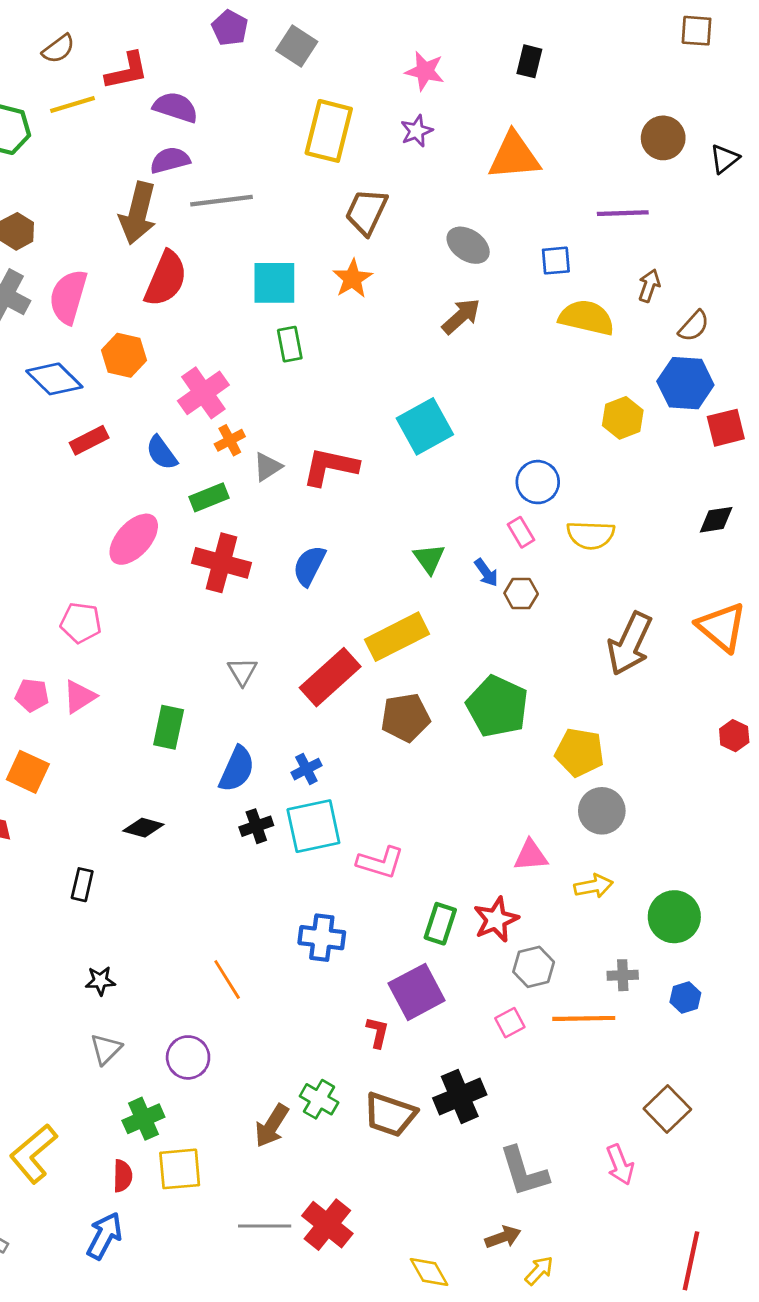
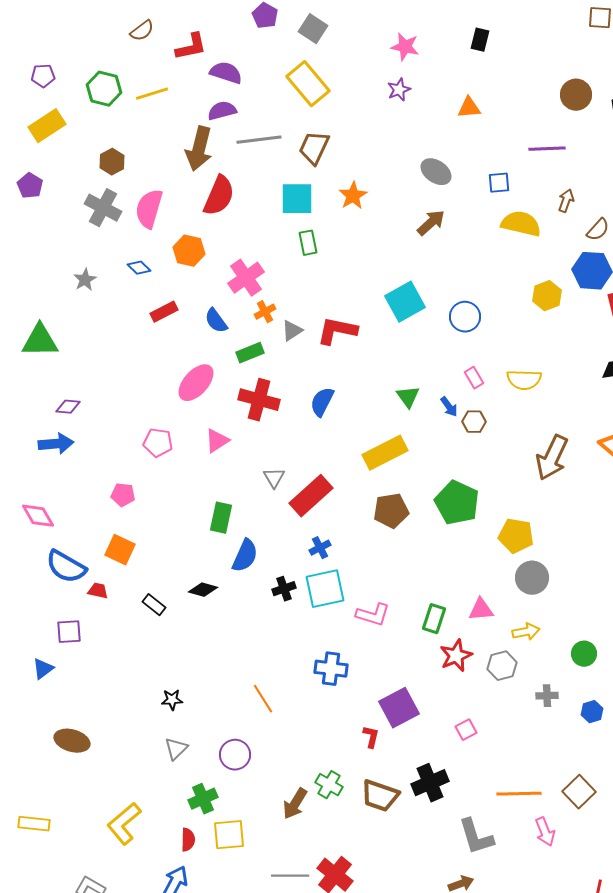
yellow line: (72, 104) -> (152, 94), moved
yellow rectangle: (329, 131) -> (308, 84), moved, turned -54
orange triangle: (514, 156) -> (469, 108), size x0.6
brown trapezoid: (366, 212) -> (314, 148), moved
blue diamond: (54, 379) -> (139, 268), size x0.6
blue circle: (538, 482) -> (465, 317), moved
red rectangle: (330, 677) -> (311, 496), moved
pink triangle: (79, 697) -> (217, 441), moved
blue semicircle: (237, 769) -> (245, 556), moved
black rectangle: (82, 885) -> (154, 605), moved, turned -65
green circle: (674, 917) -> (584, 654), size x0.7
green rectangle: (440, 924) -> (434, 619), moved
gray hexagon: (534, 967) -> (502, 666), moved
orange line: (584, 1018) -> (519, 794), moved

